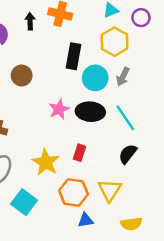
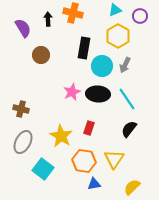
brown circle: (22, 75) -> (41, 55), moved
yellow semicircle: (131, 224) -> (132, 187), turned 144

